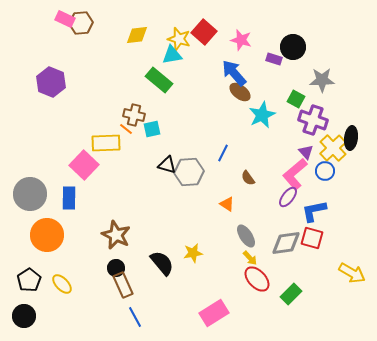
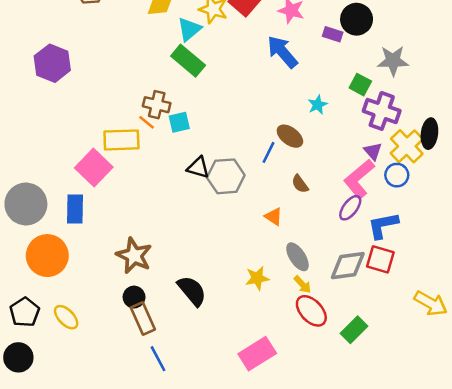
cyan triangle: (172, 55) -> (189, 29), moved, turned -30
brown ellipse: (240, 92) -> (290, 136), moved
cyan star: (262, 115) -> (318, 105), size x0.6
yellow star: (193, 253) -> (257, 278), moved

